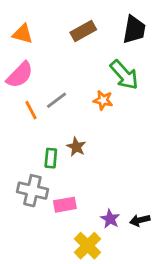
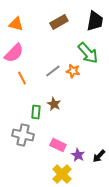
gray line: (56, 100) -> (53, 71), moved
pink rectangle: (65, 205) -> (58, 145), moved, turned 35
black arrow: (140, 220) -> (99, 156), turned -32

